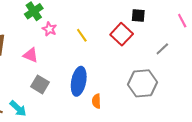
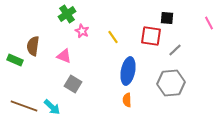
red square: (122, 34) -> (151, 36), turned -35
gray line: (162, 49) -> (175, 50), moved
blue ellipse: (79, 81) -> (128, 71), moved

